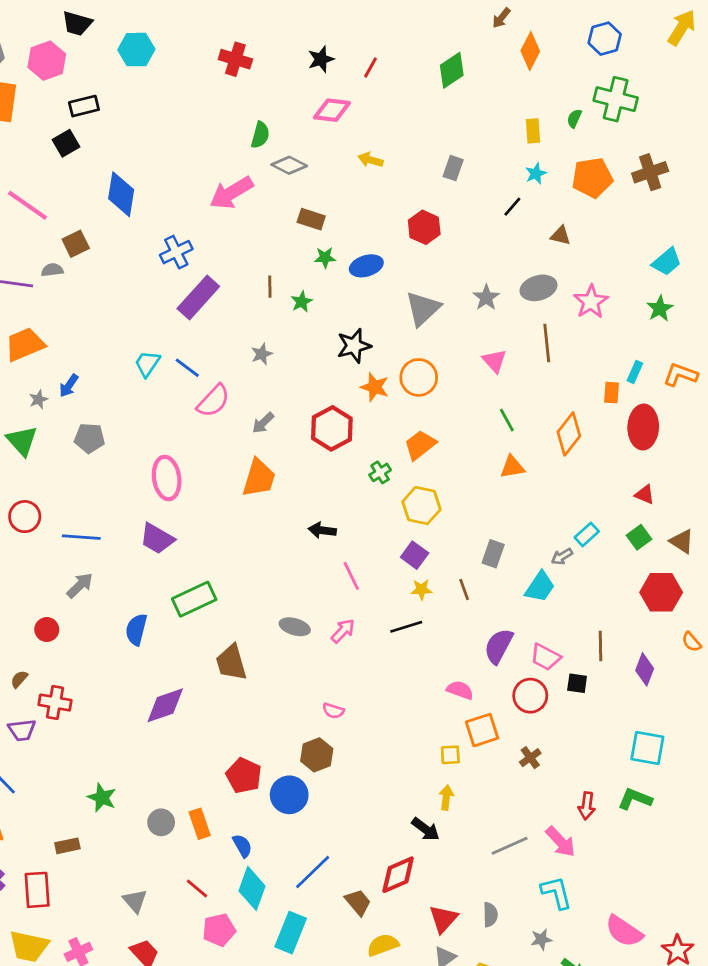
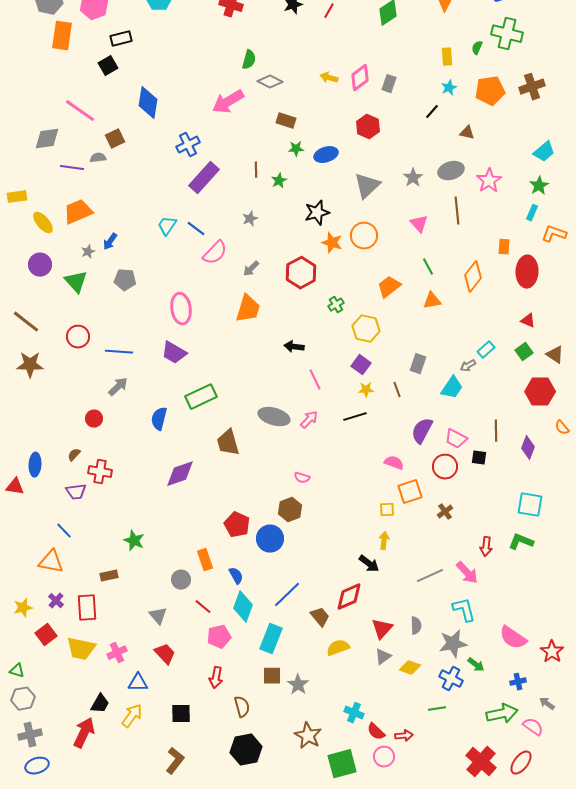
pink diamond: (332, 110) -> (360, 78), moved, turned -44
cyan rectangle: (635, 372) -> (532, 213), moved
orange trapezoid: (420, 445) -> (389, 287), moved
gray ellipse: (295, 627) -> (274, 417), size x1.4
gray circle: (161, 822) -> (181, 580), moved
gray star: (541, 939) -> (453, 644), size x1.8

